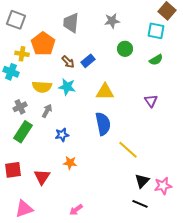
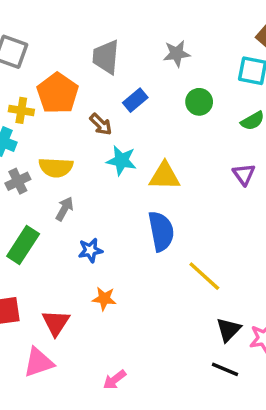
blue rectangle: (88, 61) -> (135, 100), moved
cyan star: (67, 87) -> (121, 160), moved
purple triangle: (151, 101) -> (244, 174), moved
gray cross: (20, 107) -> (18, 181), moved
pink triangle: (24, 209) -> (39, 362), moved

